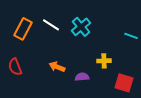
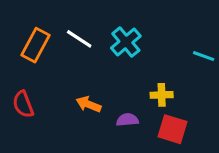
red square: (124, 83) -> (173, 129), moved

